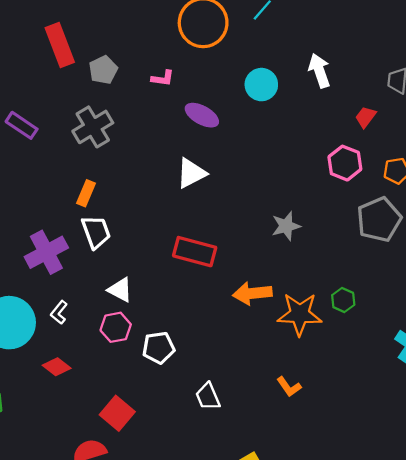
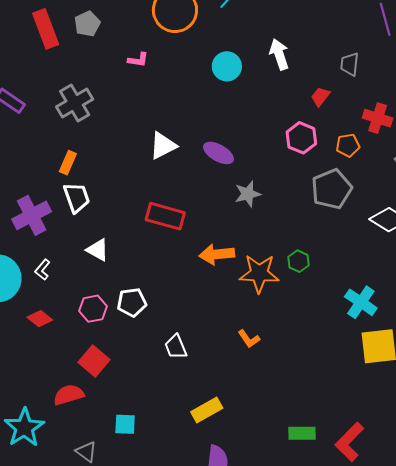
gray pentagon: (103, 70) -> (87, 24), moved
purple ellipse: (202, 115) -> (219, 153), moved
pink hexagon: (116, 327) -> (93, 309), moved

